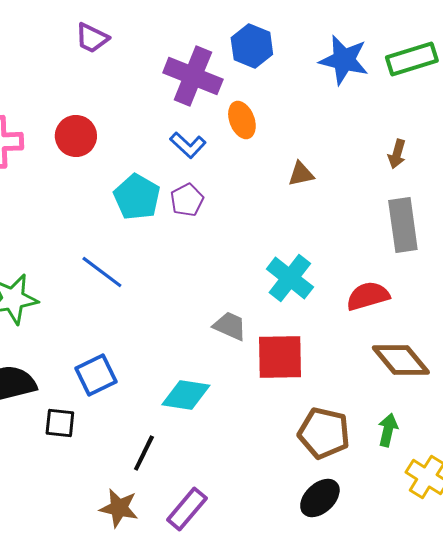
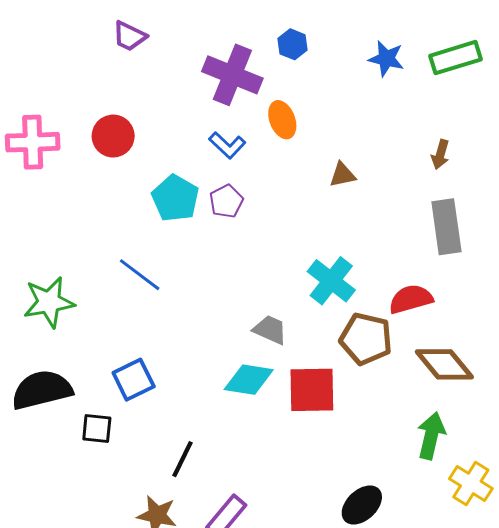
blue hexagon: (252, 46) -> (293, 44), size x0.7
blue star: (344, 60) -> (386, 59), size x0.7
red square: (280, 357) -> (312, 390), moved
cyan diamond: (186, 395) -> (249, 380), moved
green arrow: (388, 430) -> (431, 436), size x1.4
brown pentagon: (324, 433) -> (366, 339), moved

